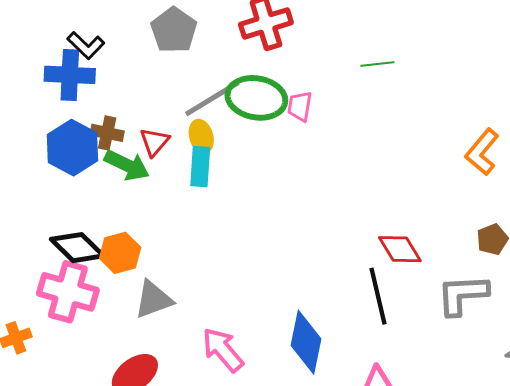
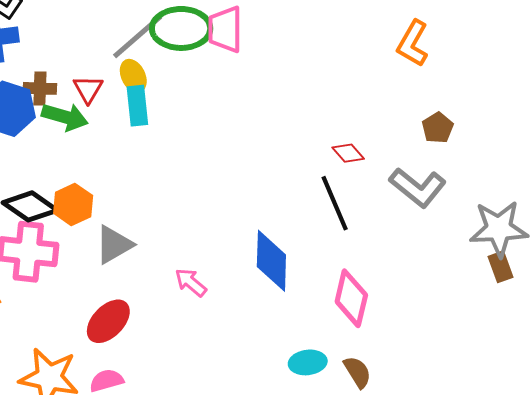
pink trapezoid: (300, 106) -> (225, 29), size x1.5
red diamond: (400, 249) -> (348, 153), size x0.7
gray L-shape: (463, 295) -> (418, 187), turned -128
pink arrow: (223, 350) -> (191, 282), size x0.7

